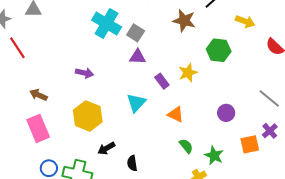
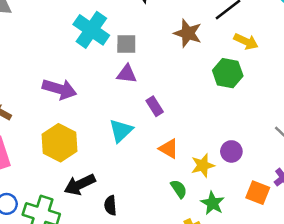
yellow arrow: (245, 21) -> (246, 41), moved
gray square: (136, 33) -> (126, 44), turned -36
purple arrow: (84, 73) -> (59, 89), size x1.5
yellow star: (188, 73) -> (203, 165), moved
orange square: (250, 144) -> (258, 193), turned 30
black arrow: (106, 148) -> (80, 185), size x1.4

